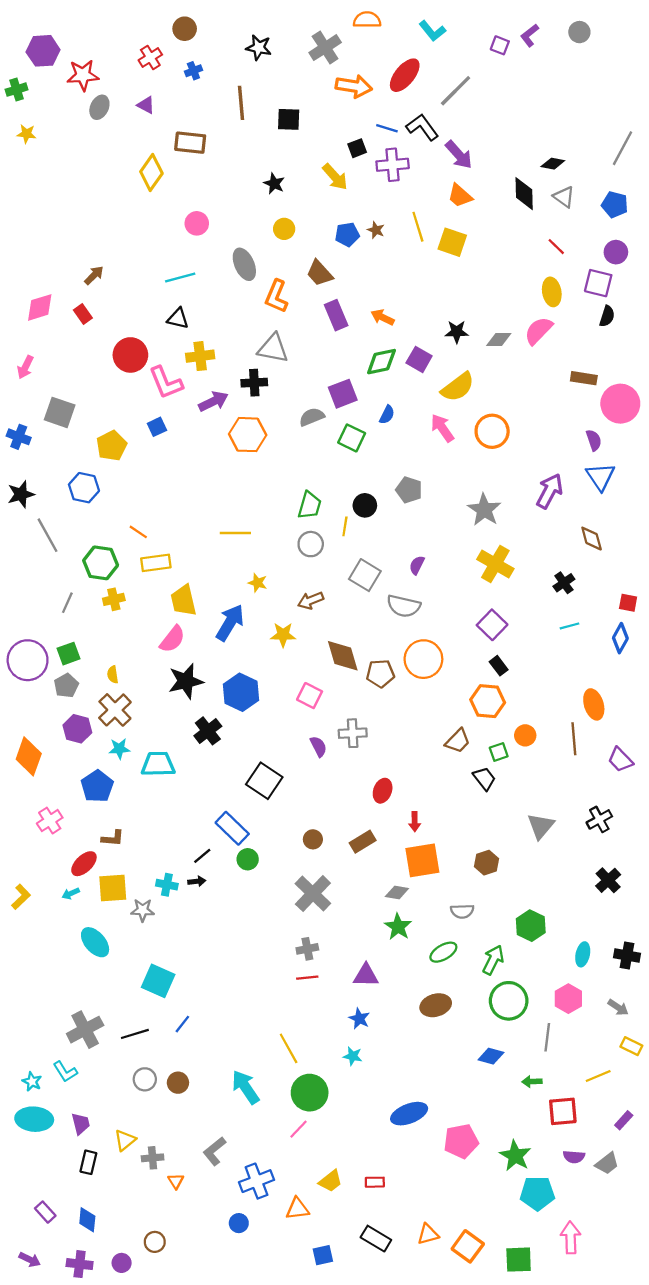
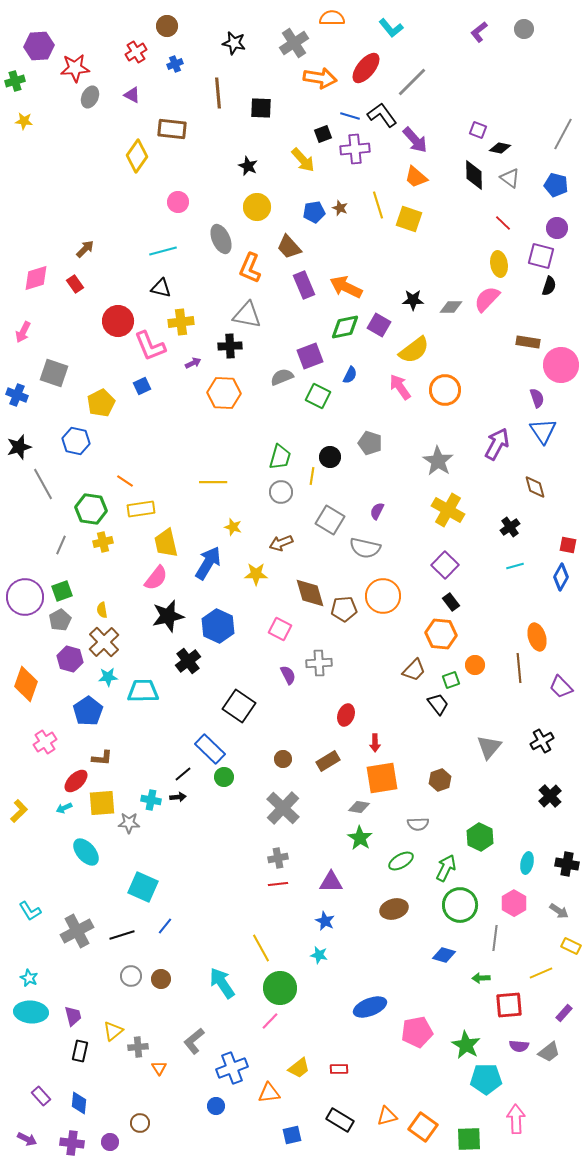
purple square: (500, 45) -> (478, 130), moved
yellow circle: (284, 229) -> (257, 207), size x1.4
orange arrow: (383, 317) -> (346, 287), size x1.5
purple arrow: (213, 401) -> (193, 363), size x0.6
cyan L-shape: (65, 1072) -> (30, 911), moved

